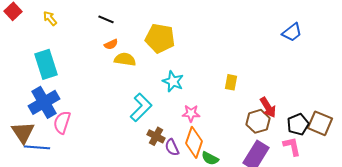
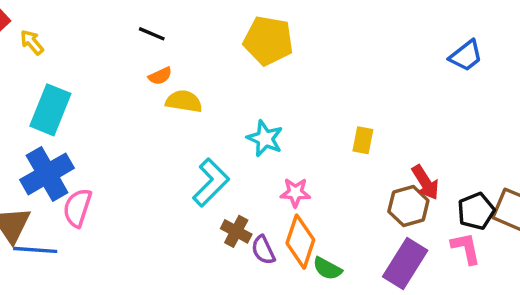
yellow arrow: (50, 18) -> (32, 42), moved
yellow pentagon: (160, 38) -> (268, 41), moved
cyan rectangle: (46, 64) -> (50, 110), turned 40

